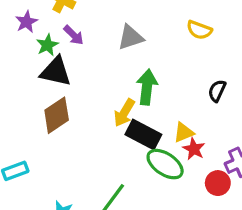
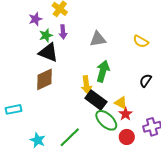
purple arrow: (74, 35) -> (63, 32), turned 32
yellow arrow: (124, 113) -> (86, 85), turned -48
yellow triangle: (184, 132) -> (121, 103), turned 40
red circle: (218, 183) -> (127, 137), moved

